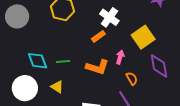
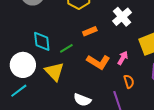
orange rectangle: (98, 36) -> (90, 31), moved
green line: (63, 62) -> (66, 48), turned -40
yellow triangle: (57, 87) -> (54, 72), size x1.5

